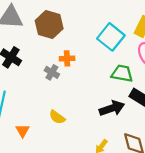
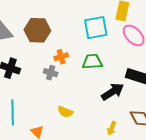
cyan square: (111, 37) -> (96, 28), turned -35
green trapezoid: (122, 73) -> (92, 62), moved

